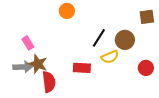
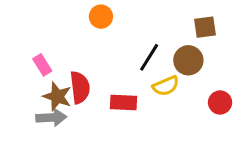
brown square: (147, 17) -> (205, 27), moved
gray arrow: (23, 67) -> (51, 118), moved
red semicircle: (49, 82) -> (80, 87), moved

